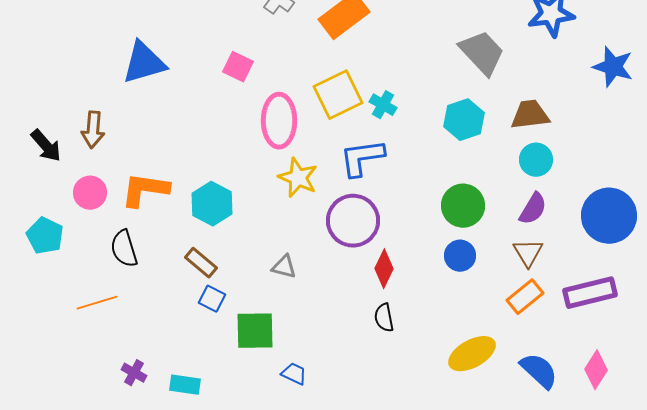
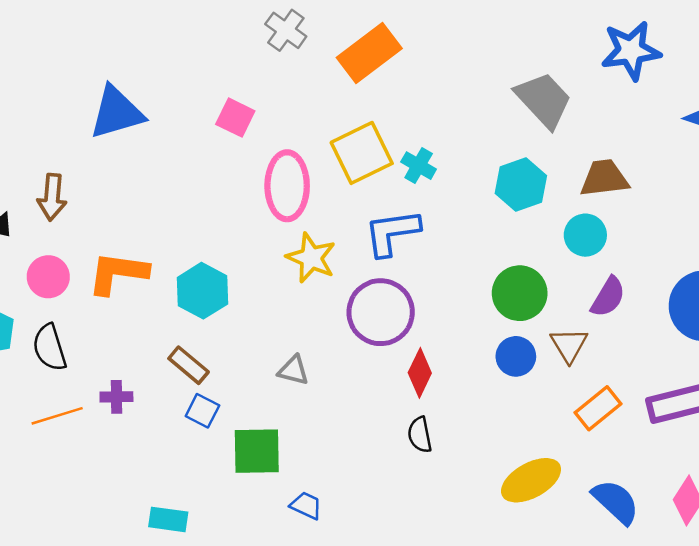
cyan circle: (536, 160) -> (585, 235), moved
black semicircle: (124, 249) -> (50, 348), moved
brown triangle: (528, 253) -> (569, 345), moved
purple cross: (134, 373) -> (116, 397), moved, turned -30

